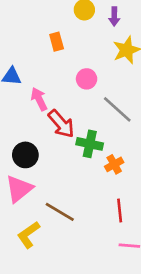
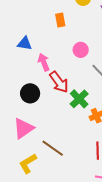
green cross: (90, 144) -> (79, 99), turned 30
black circle: (25, 155) -> (30, 93), moved

